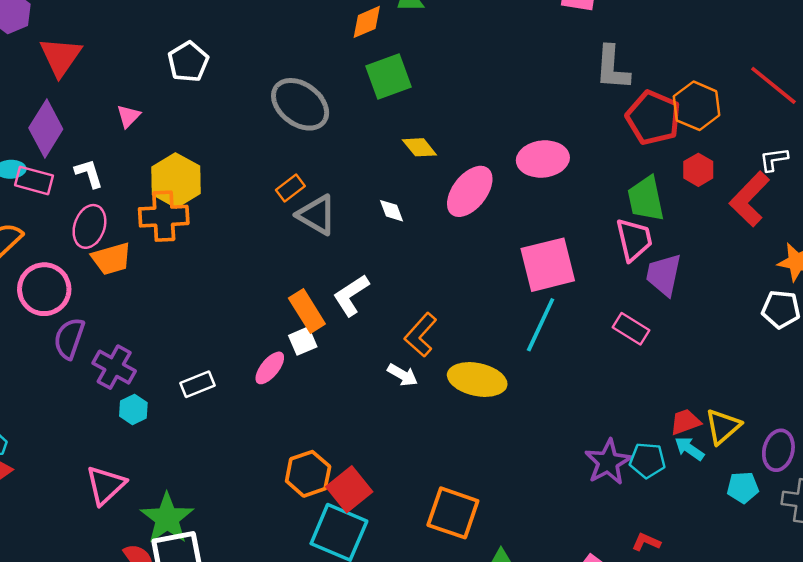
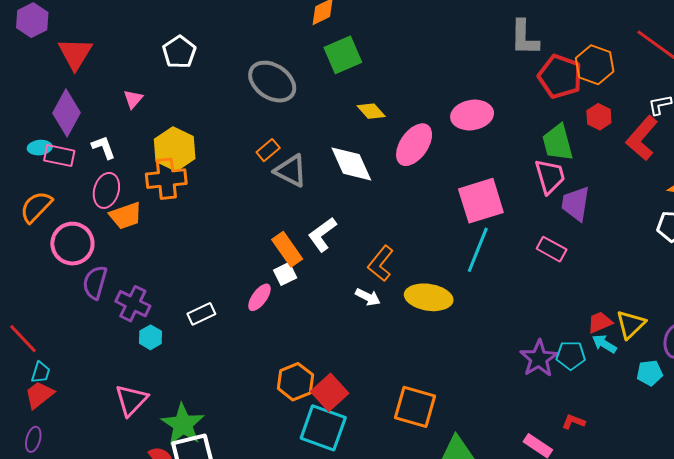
white diamond: (392, 211) -> (351, 164), size x2.0

